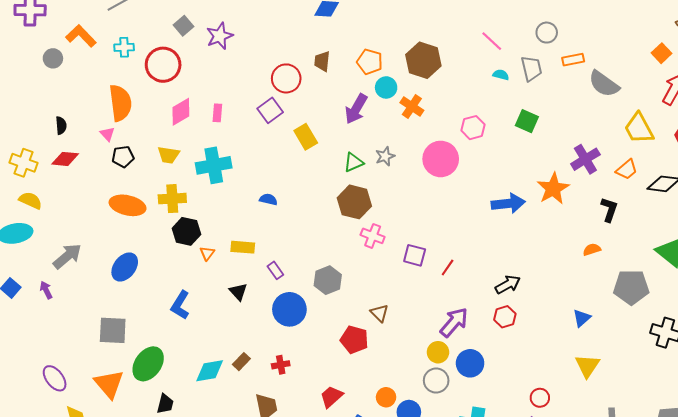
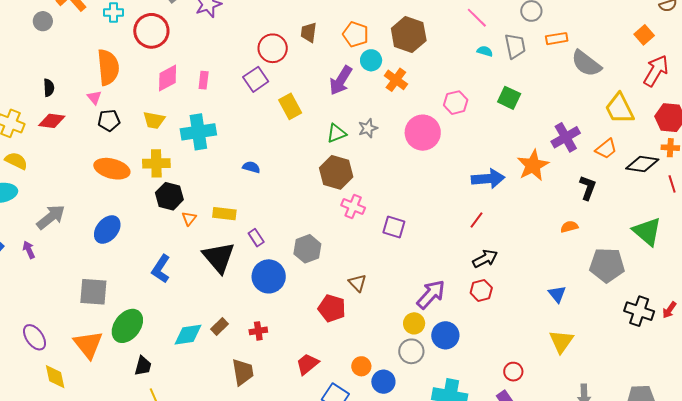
red line: (448, 267) -> (476, 220), moved
black triangle: (238, 292) -> (219, 257), size x1.8
blue triangle: (582, 318) -> (557, 294), turned -30

